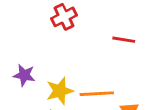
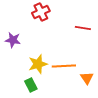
purple star: (24, 75) -> (13, 40), moved

